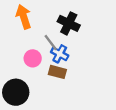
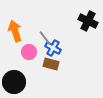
orange arrow: (24, 17) -> (15, 31), moved
black cross: (69, 23) -> (88, 21), moved

